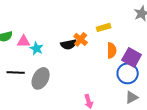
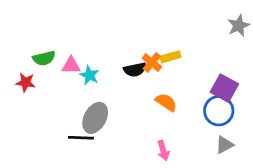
yellow rectangle: (104, 27) -> (170, 57), moved
orange semicircle: (112, 50) -> (166, 102), moved, turned -56
black line: (16, 72) -> (81, 138), moved

